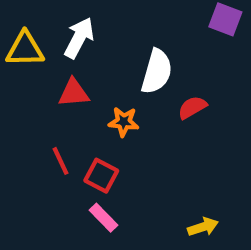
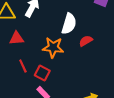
red triangle: (74, 93) -> (17, 38), moved
orange star: (124, 122) -> (53, 48), size x1.5

